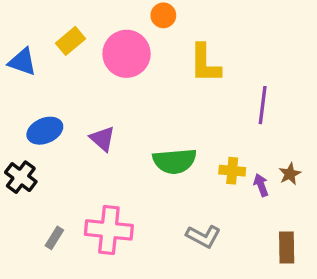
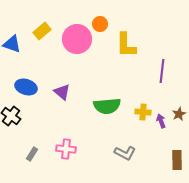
orange circle: (163, 15) -> (100, 24), moved
blue ellipse: (45, 131) -> (26, 87), turned 40
pink cross: (109, 230) -> (66, 149), size x0.7

